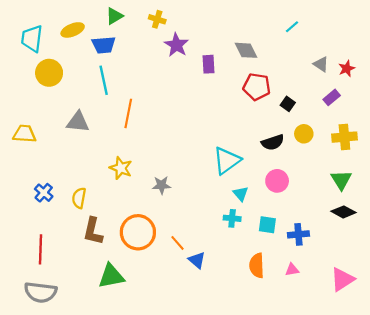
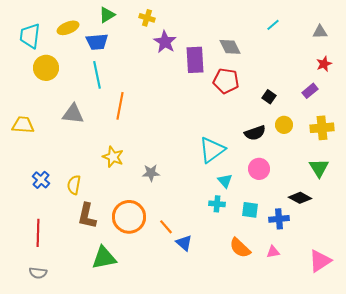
purple rectangle: (209, 64) -> (195, 60), size x1.5
gray triangle: (321, 64) -> (320, 32), moved, turned -35
red pentagon: (257, 87) -> (226, 81), moved
black diamond: (343, 212) -> (300, 198), moved
orange semicircle: (257, 265) -> (240, 248), turned -45
gray semicircle: (40, 292) -> (38, 273), size x0.6

